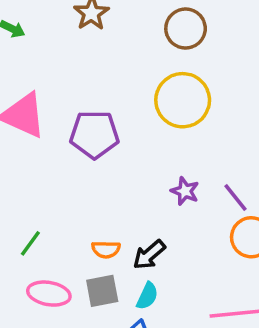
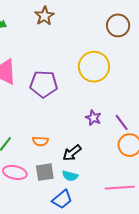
brown circle: (186, 29) -> (118, 25), moved
orange semicircle: (106, 249) -> (40, 141), moved
cyan semicircle: (147, 296) -> (70, 176), turned 77

